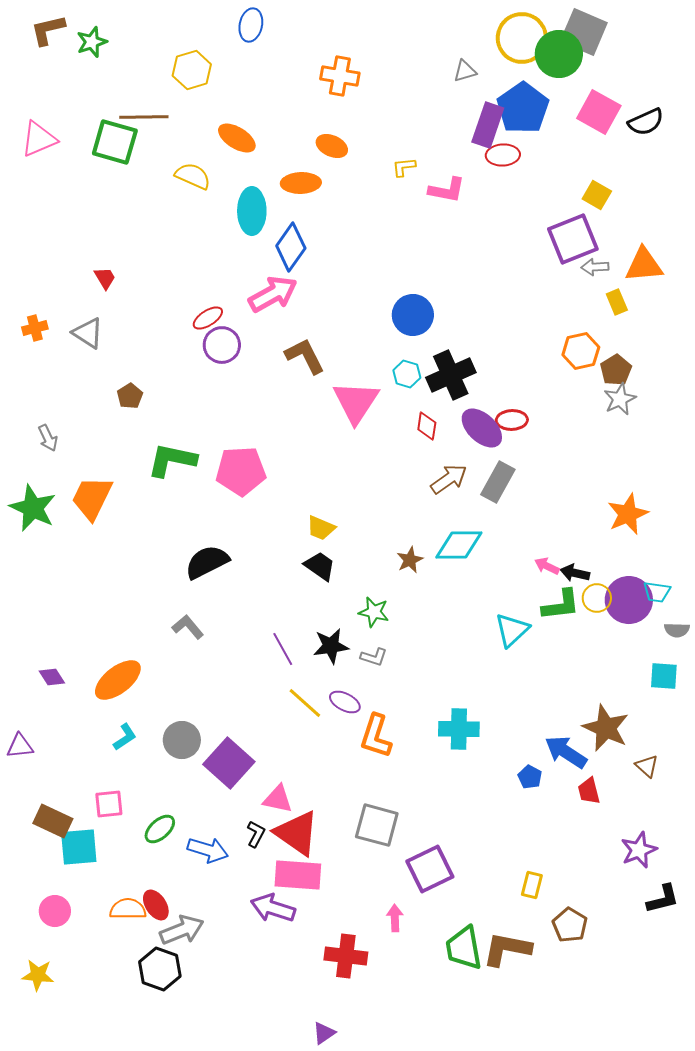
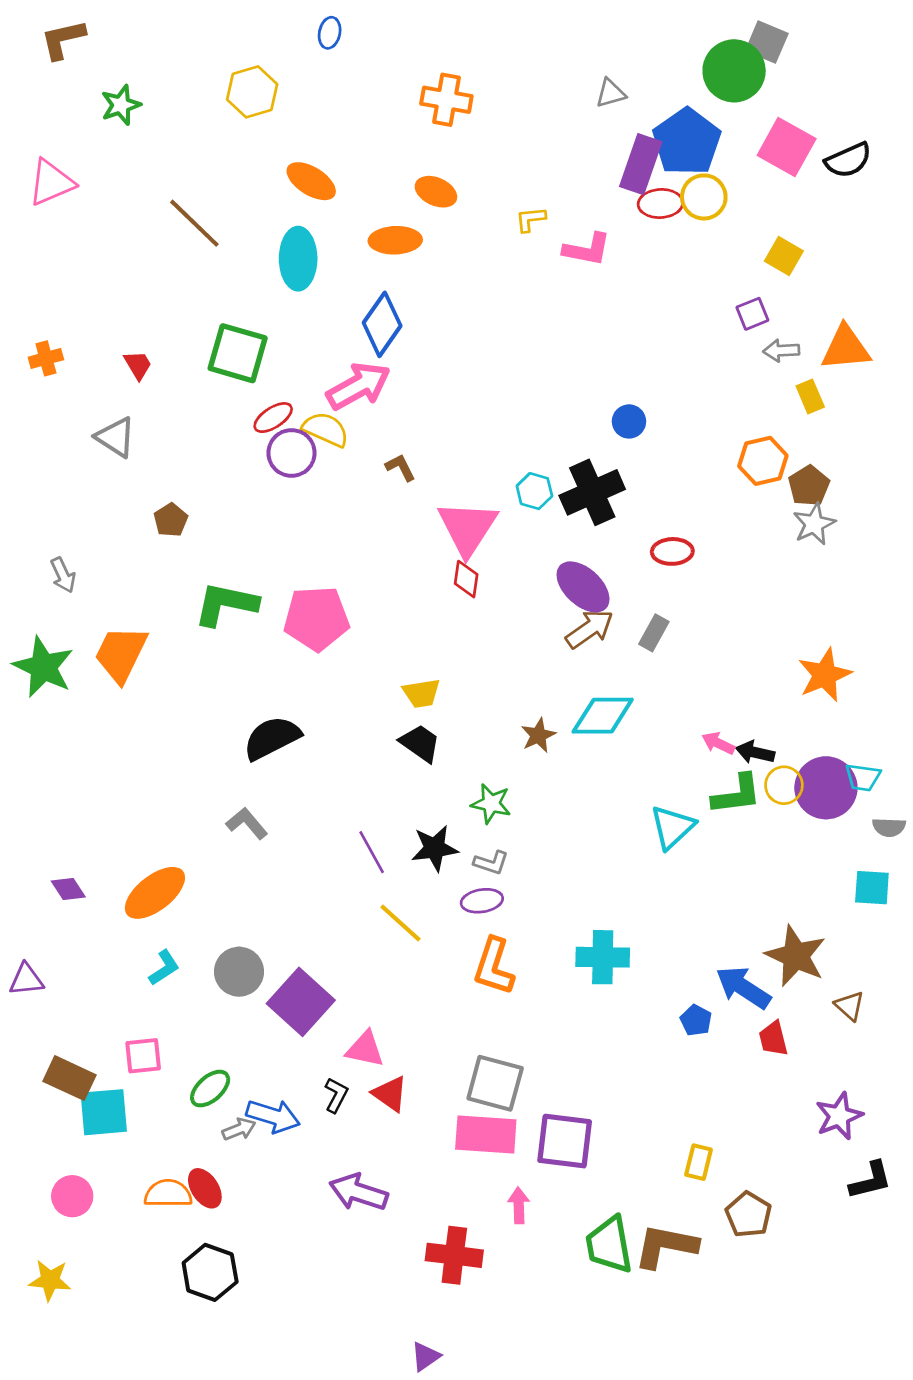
blue ellipse: (251, 25) -> (330, 33), size x0.7
gray square: (584, 32) -> (767, 42), size x0.7
yellow circle: (522, 38) -> (704, 197), moved, size x0.7
green star: (92, 42) -> (121, 105), moved
brown line: (144, 117) -> (194, 223), moved, turned 45
green square: (115, 142) -> (238, 353), moved
yellow semicircle: (193, 176) -> (326, 429), moved
cyan ellipse: (252, 211) -> (298, 259), moved
purple square: (573, 239) -> (752, 314), size x0.5
blue circle: (413, 315) -> (629, 421), moved, size x0.6
orange cross: (35, 328) -> (46, 358), moved
brown L-shape: (305, 356) -> (400, 467), size x0.6
red diamond: (427, 426) -> (466, 579), moved
purple ellipse: (482, 428) -> (583, 587), moved
gray rectangle: (498, 482) -> (654, 633), size x0.7
yellow trapezoid: (321, 528) -> (422, 693), turned -32
purple ellipse: (345, 702) -> (482, 901), moved, turned -36
red triangle: (297, 833) -> (390, 1094), size x0.6
purple square: (430, 869) -> (565, 1141), turned 33
pink rectangle: (298, 875) -> (486, 1134), moved
gray arrow: (182, 930) -> (239, 1129), moved, size x0.6

